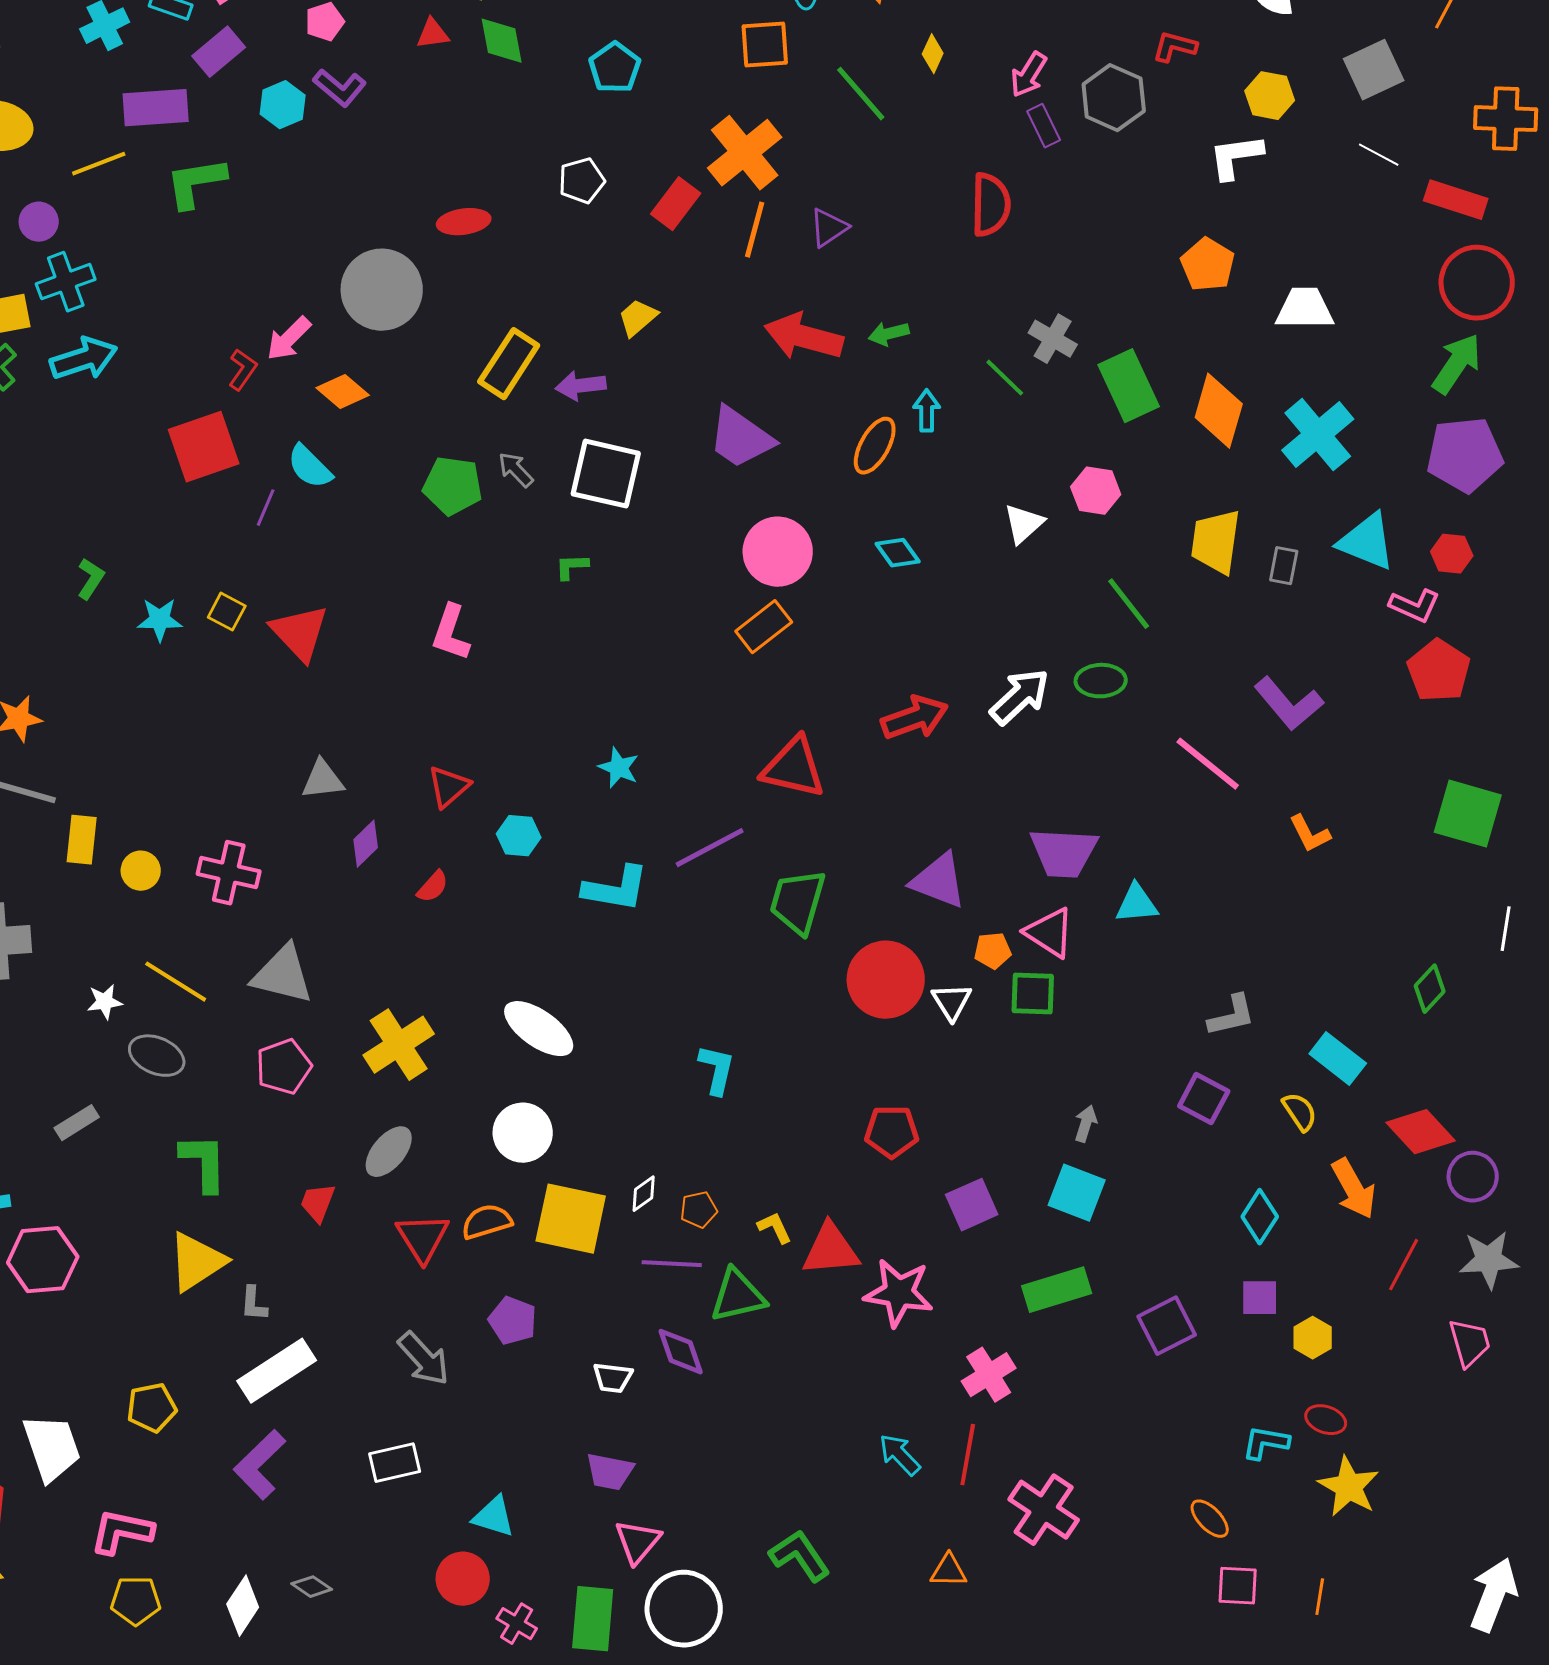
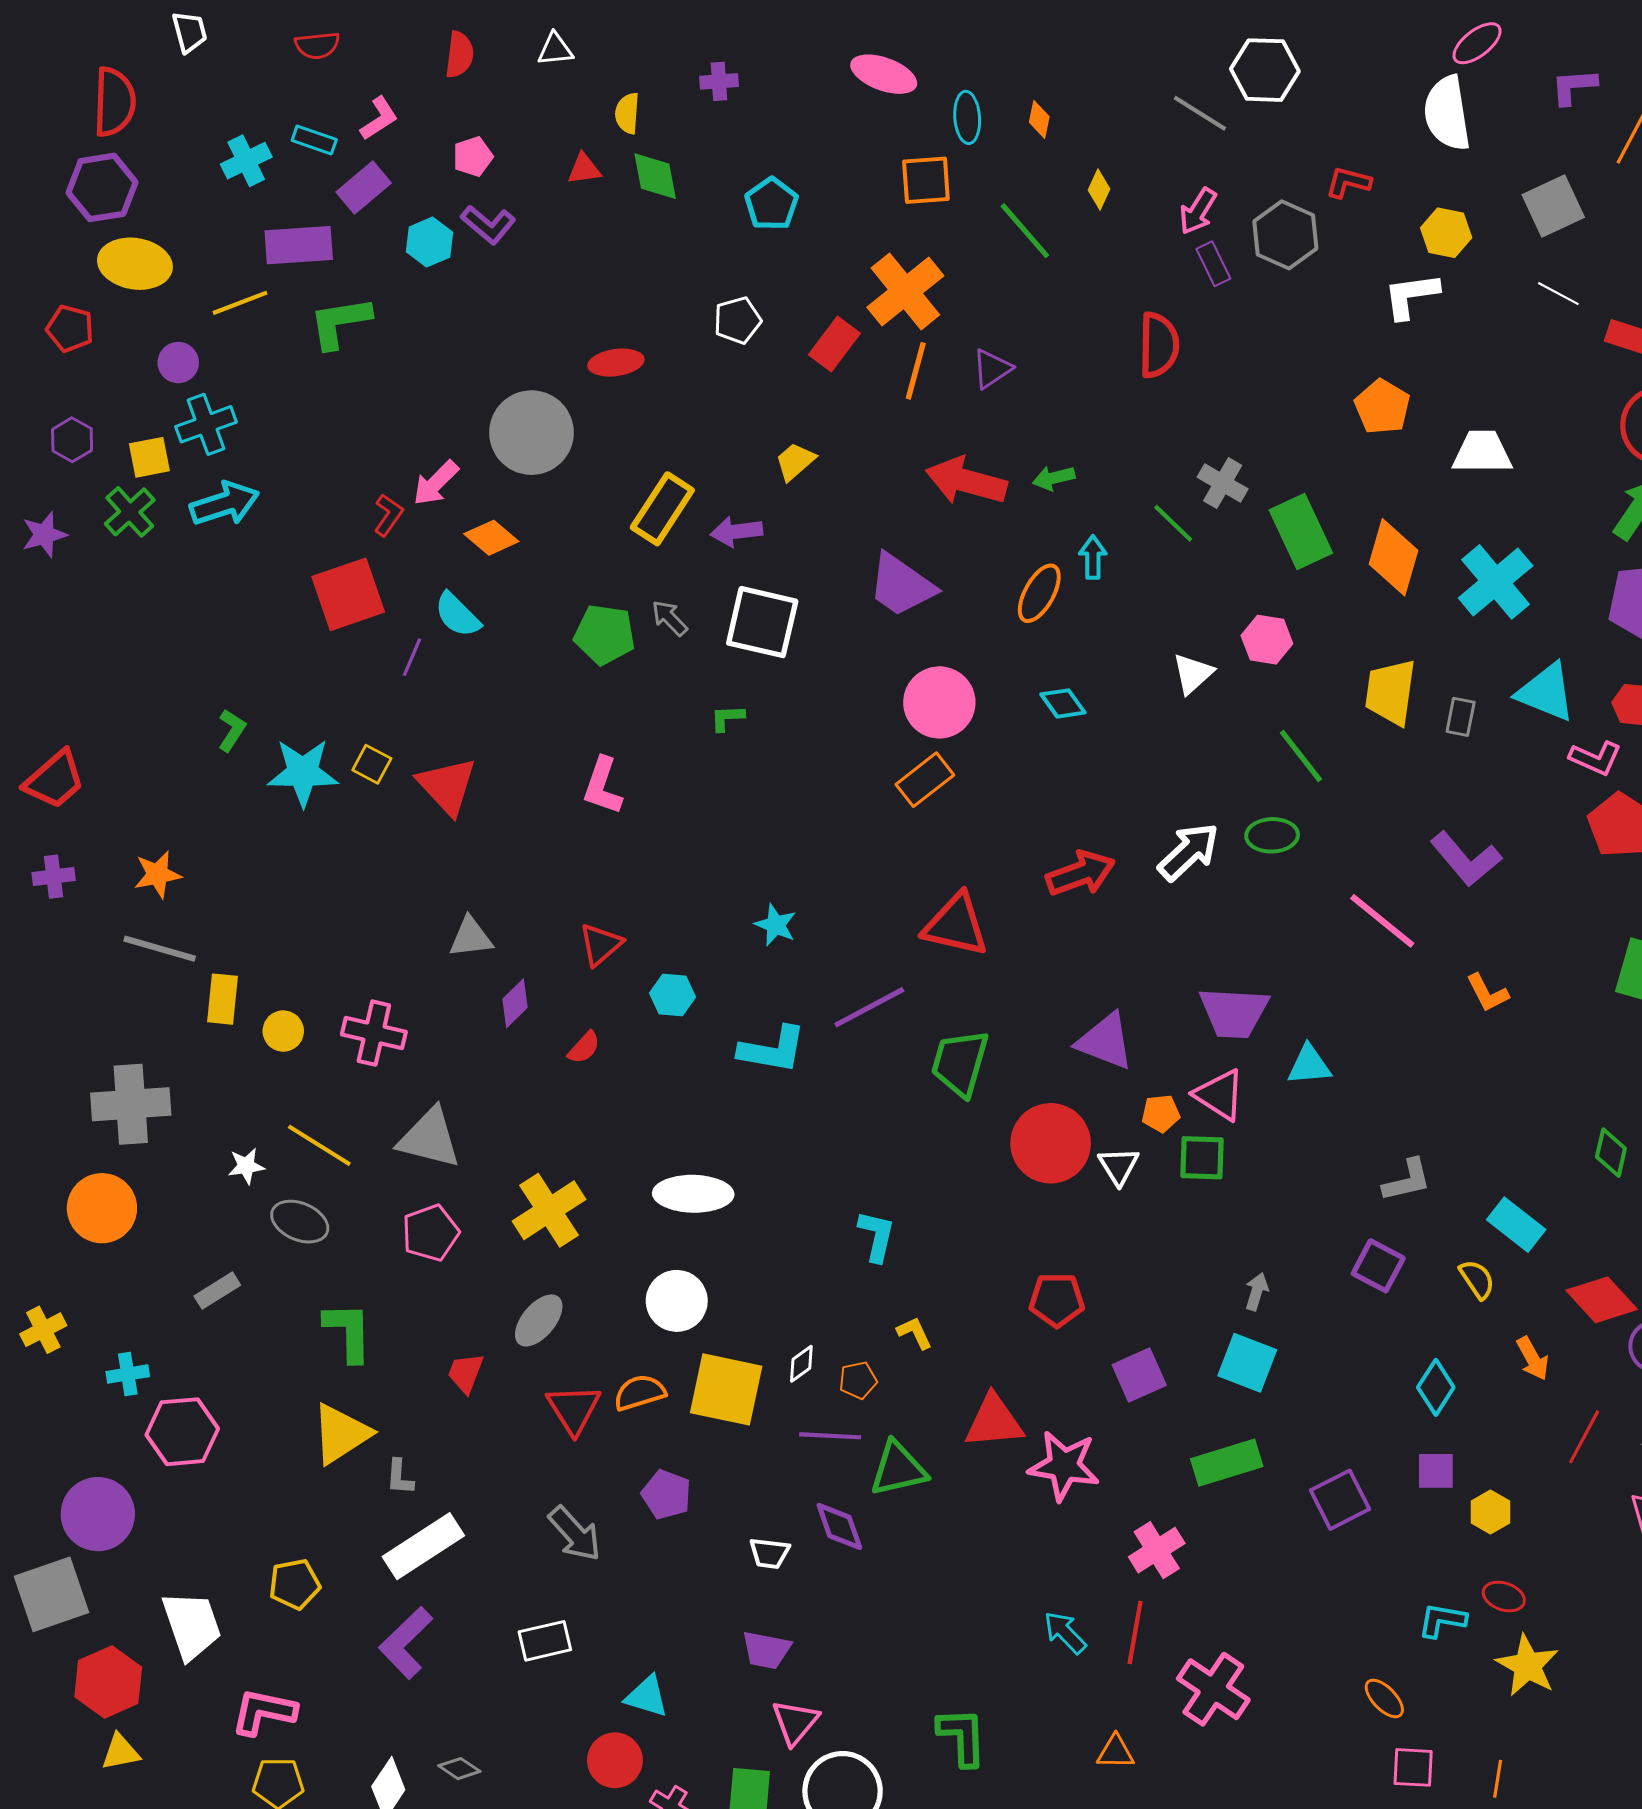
cyan star: (160, 620) -> (303, 772), size x1.5
green diamond: (1430, 989) -> (1611, 1153), turned -30
white ellipse: (539, 1029) -> (693, 1194), turned -34
orange arrow: (1354, 1189) -> (1533, 1359), size x0.7
yellow L-shape: (775, 1228) -> (915, 1333), moved
green L-shape: (800, 1556) -> (962, 1737), turned 32

